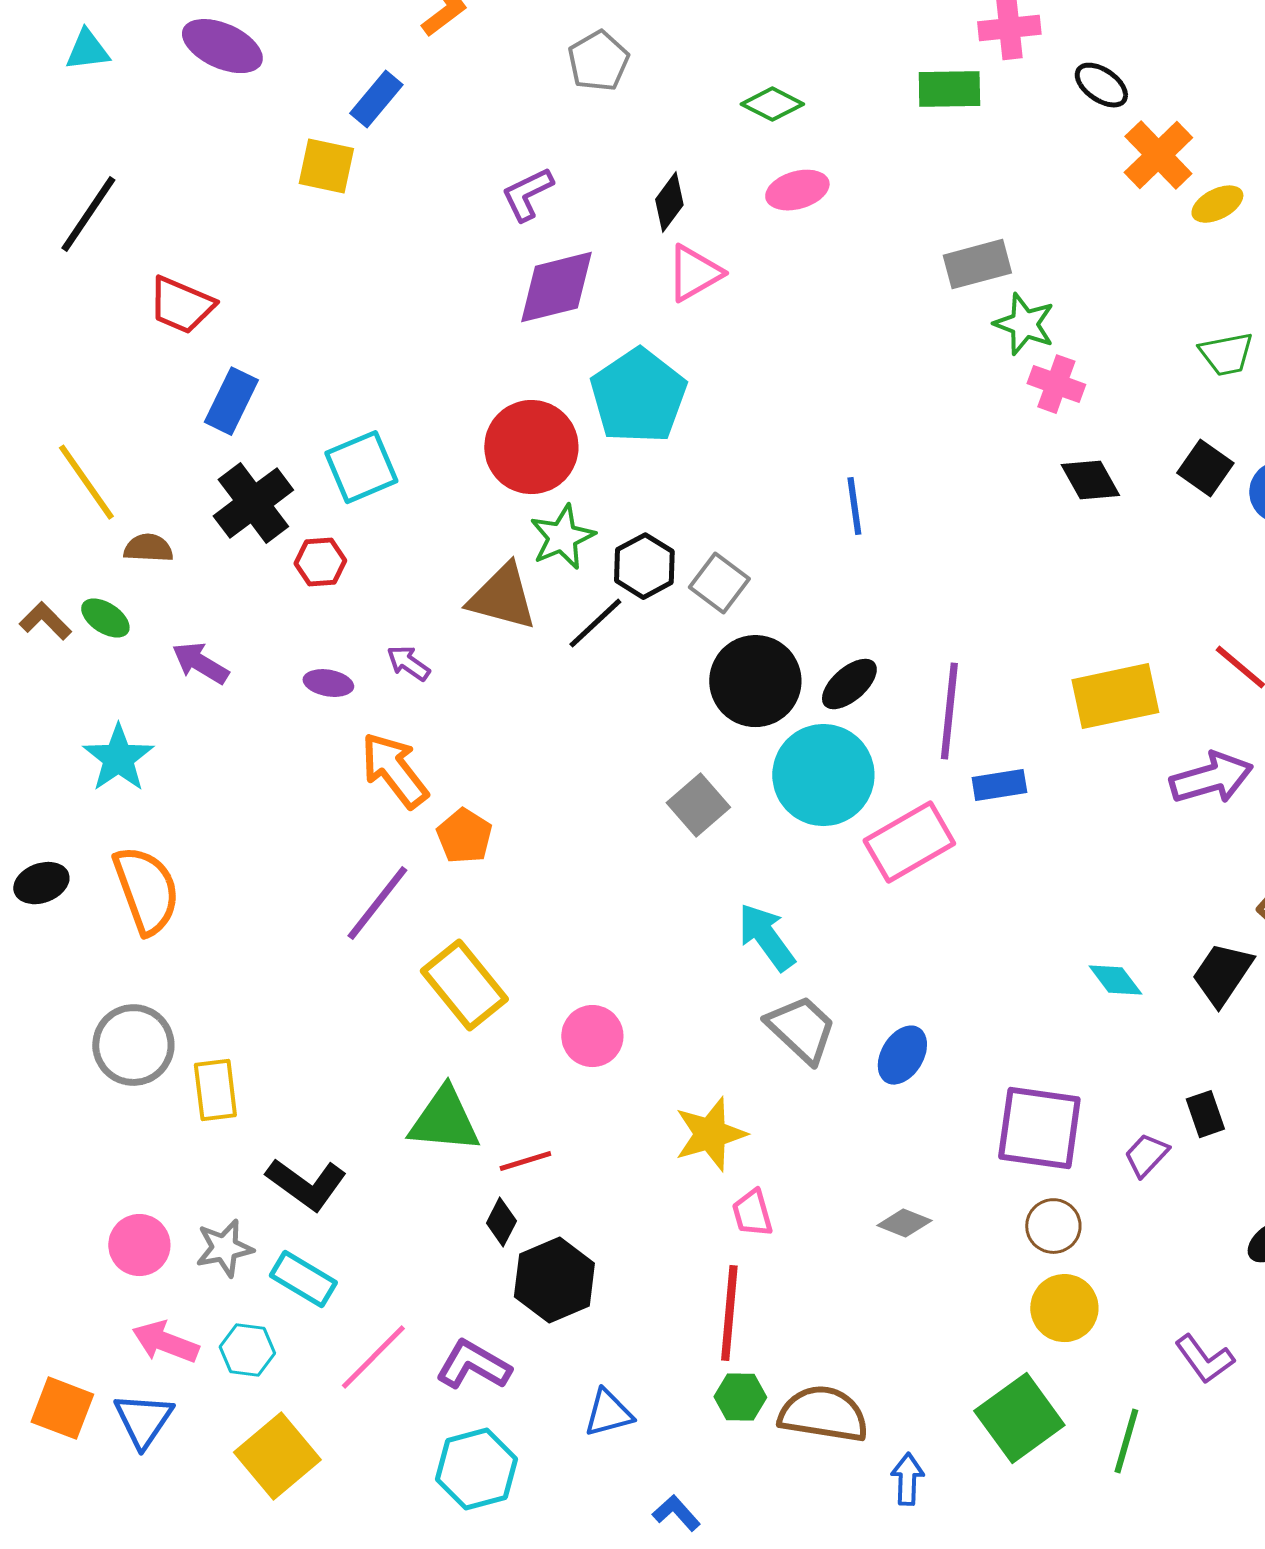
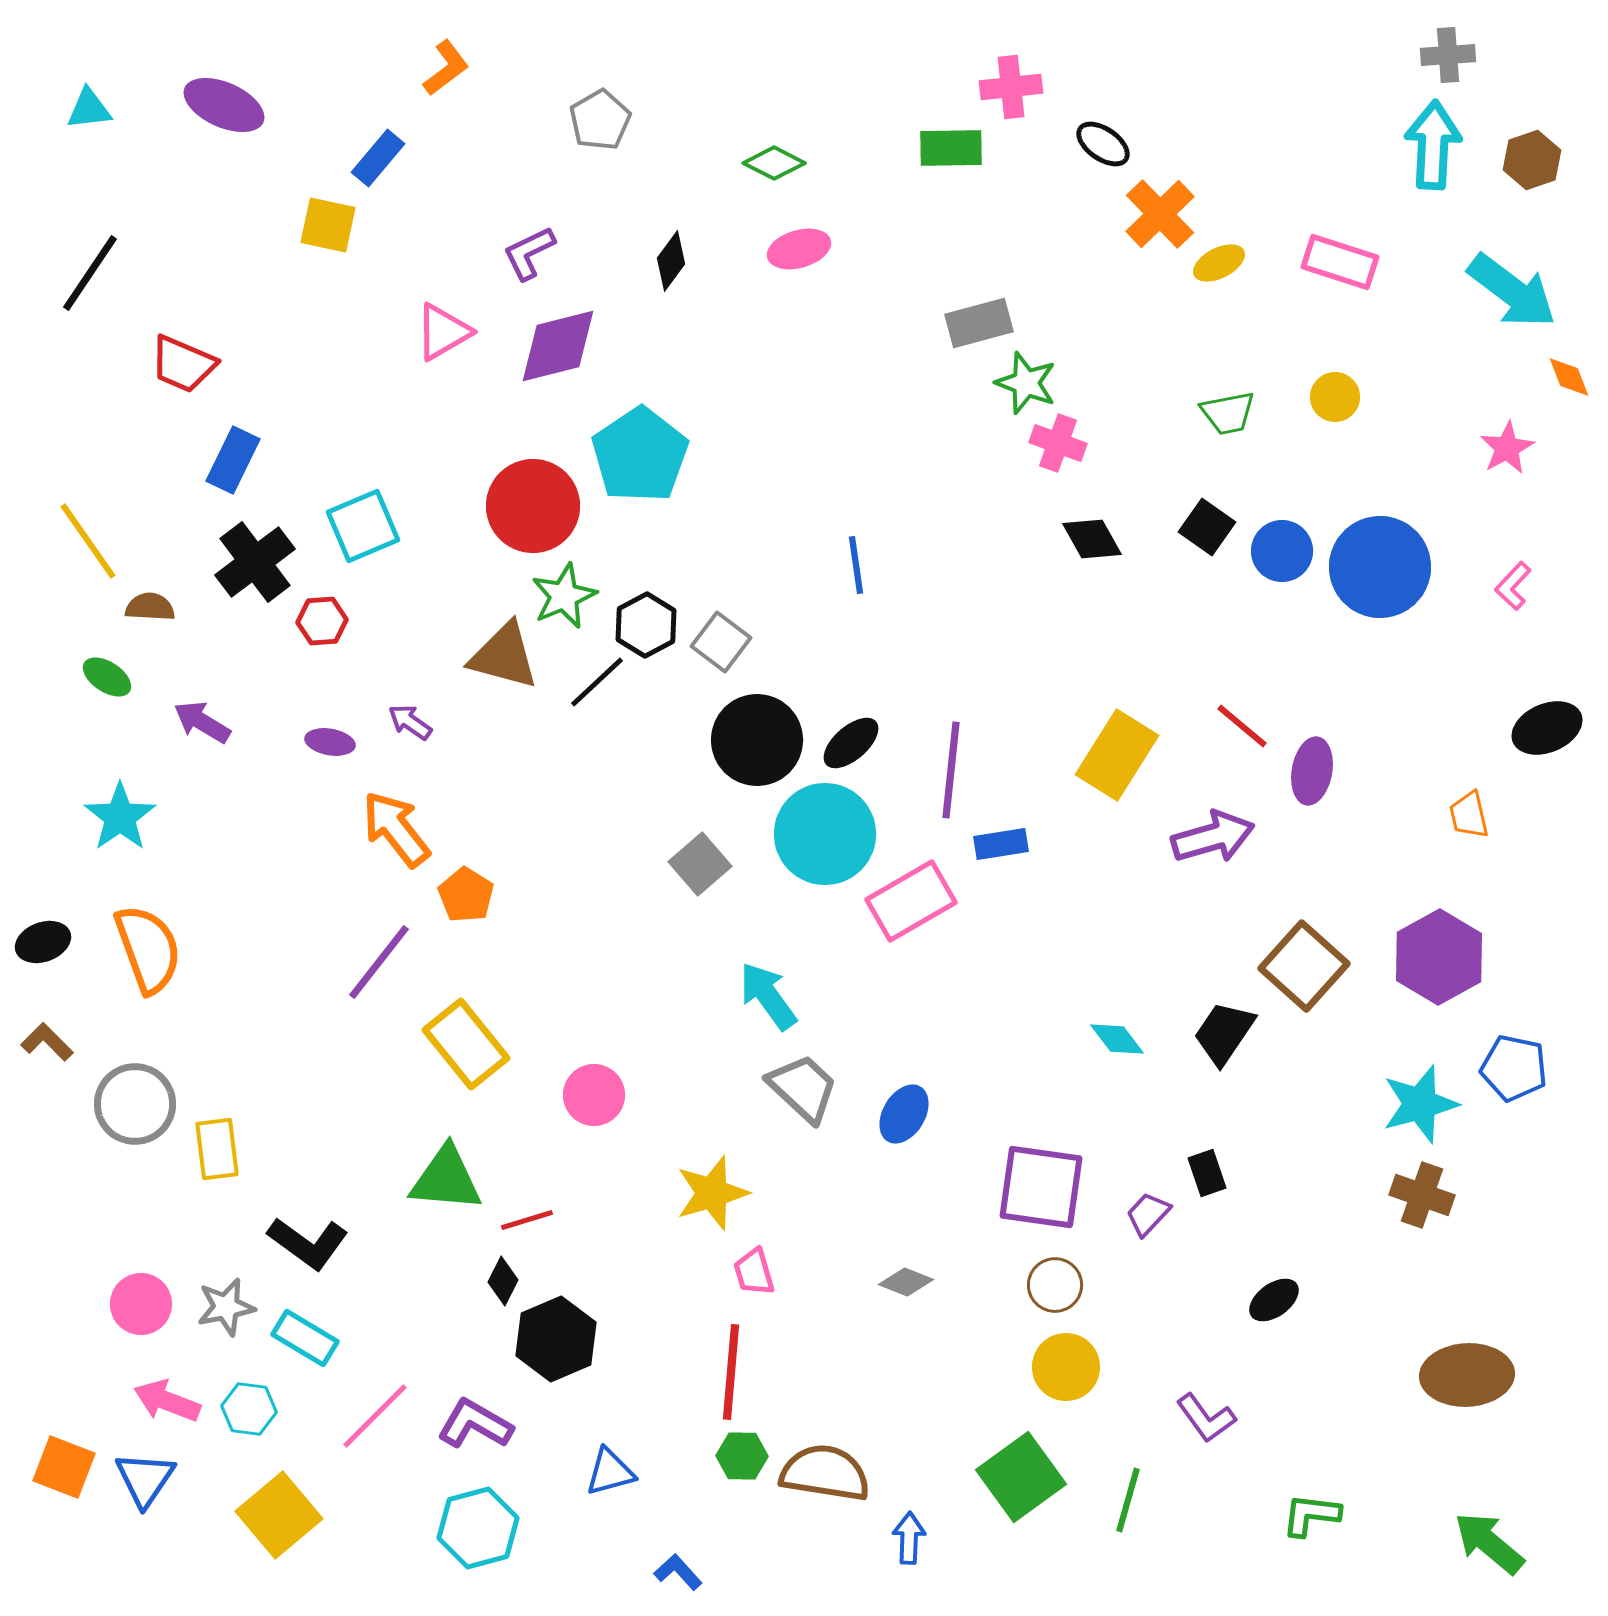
pink triangle: (694, 273) -> (443, 332), moved
brown L-shape: (45, 621) -> (47, 1042), moved
yellow rectangle: (1115, 696) -> (1117, 755), turned -46

